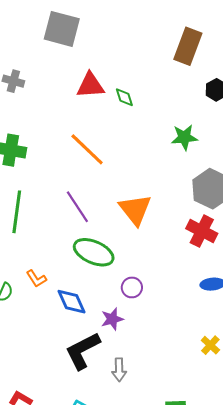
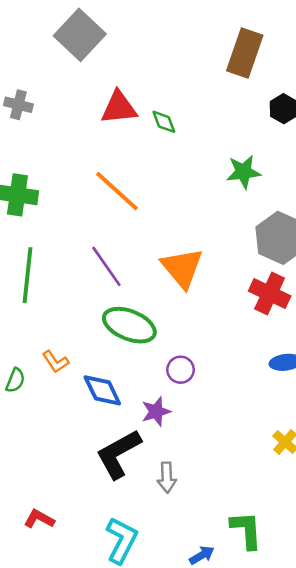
gray square: (62, 29) -> (80, 35), turned 30

